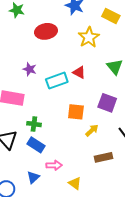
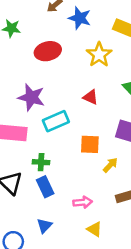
purple star: (30, 69) -> (31, 97), size x1.6
cyan rectangle: (57, 81) -> (56, 121), moved
blue rectangle: (36, 145) -> (45, 187), turned 36
pink arrow: (54, 165) -> (83, 202), moved

